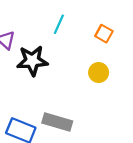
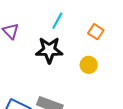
black star: (32, 61) -> (49, 50), moved

